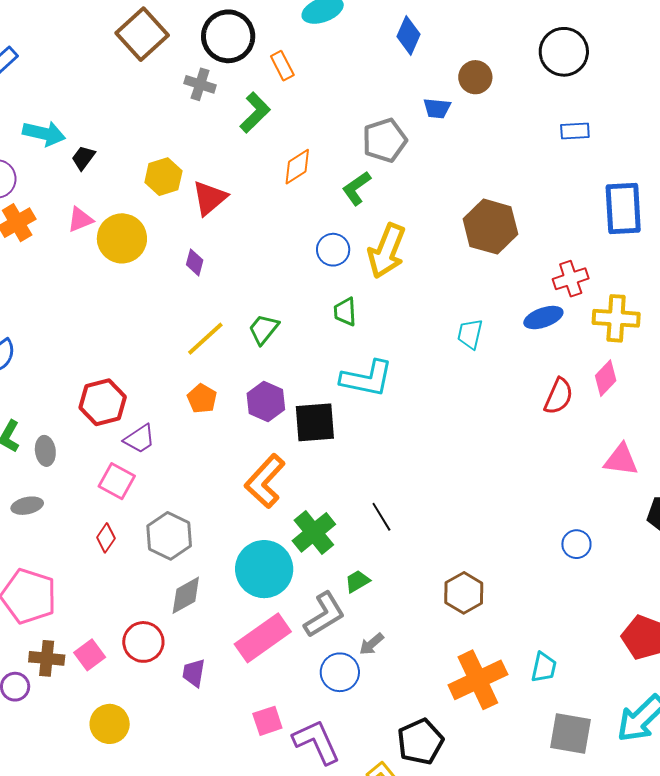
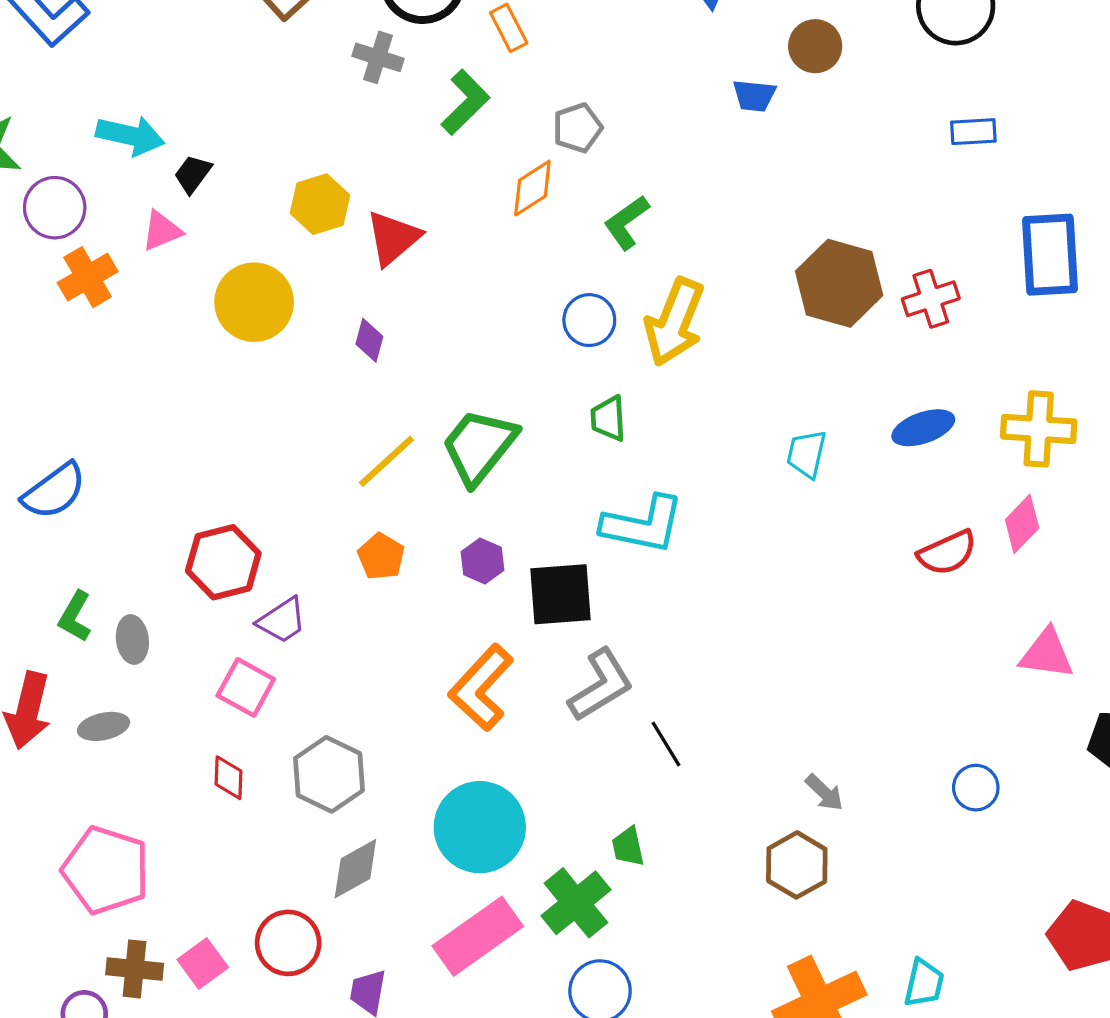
gray pentagon: (385, 140) -> (578, 128), moved, size x0.7
pink triangle: (80, 220) -> (162, 231), moved
red cross: (571, 279) -> (931, 299), moved
green trapezoid: (264, 329) -> (479, 446), size x1.6
red semicircle: (559, 396) -> (947, 553), turned 42
purple hexagon: (266, 401) -> (483, 561), size x0.7
green cross: (314, 532) -> (576, 903), moved
red diamond: (106, 538) -> (229, 778), turned -32
green trapezoid: (357, 581) -> (628, 847), turned -72
gray L-shape: (324, 615) -> (601, 685), moved
gray arrow: (372, 644) -> (824, 793), moved, turned -96

